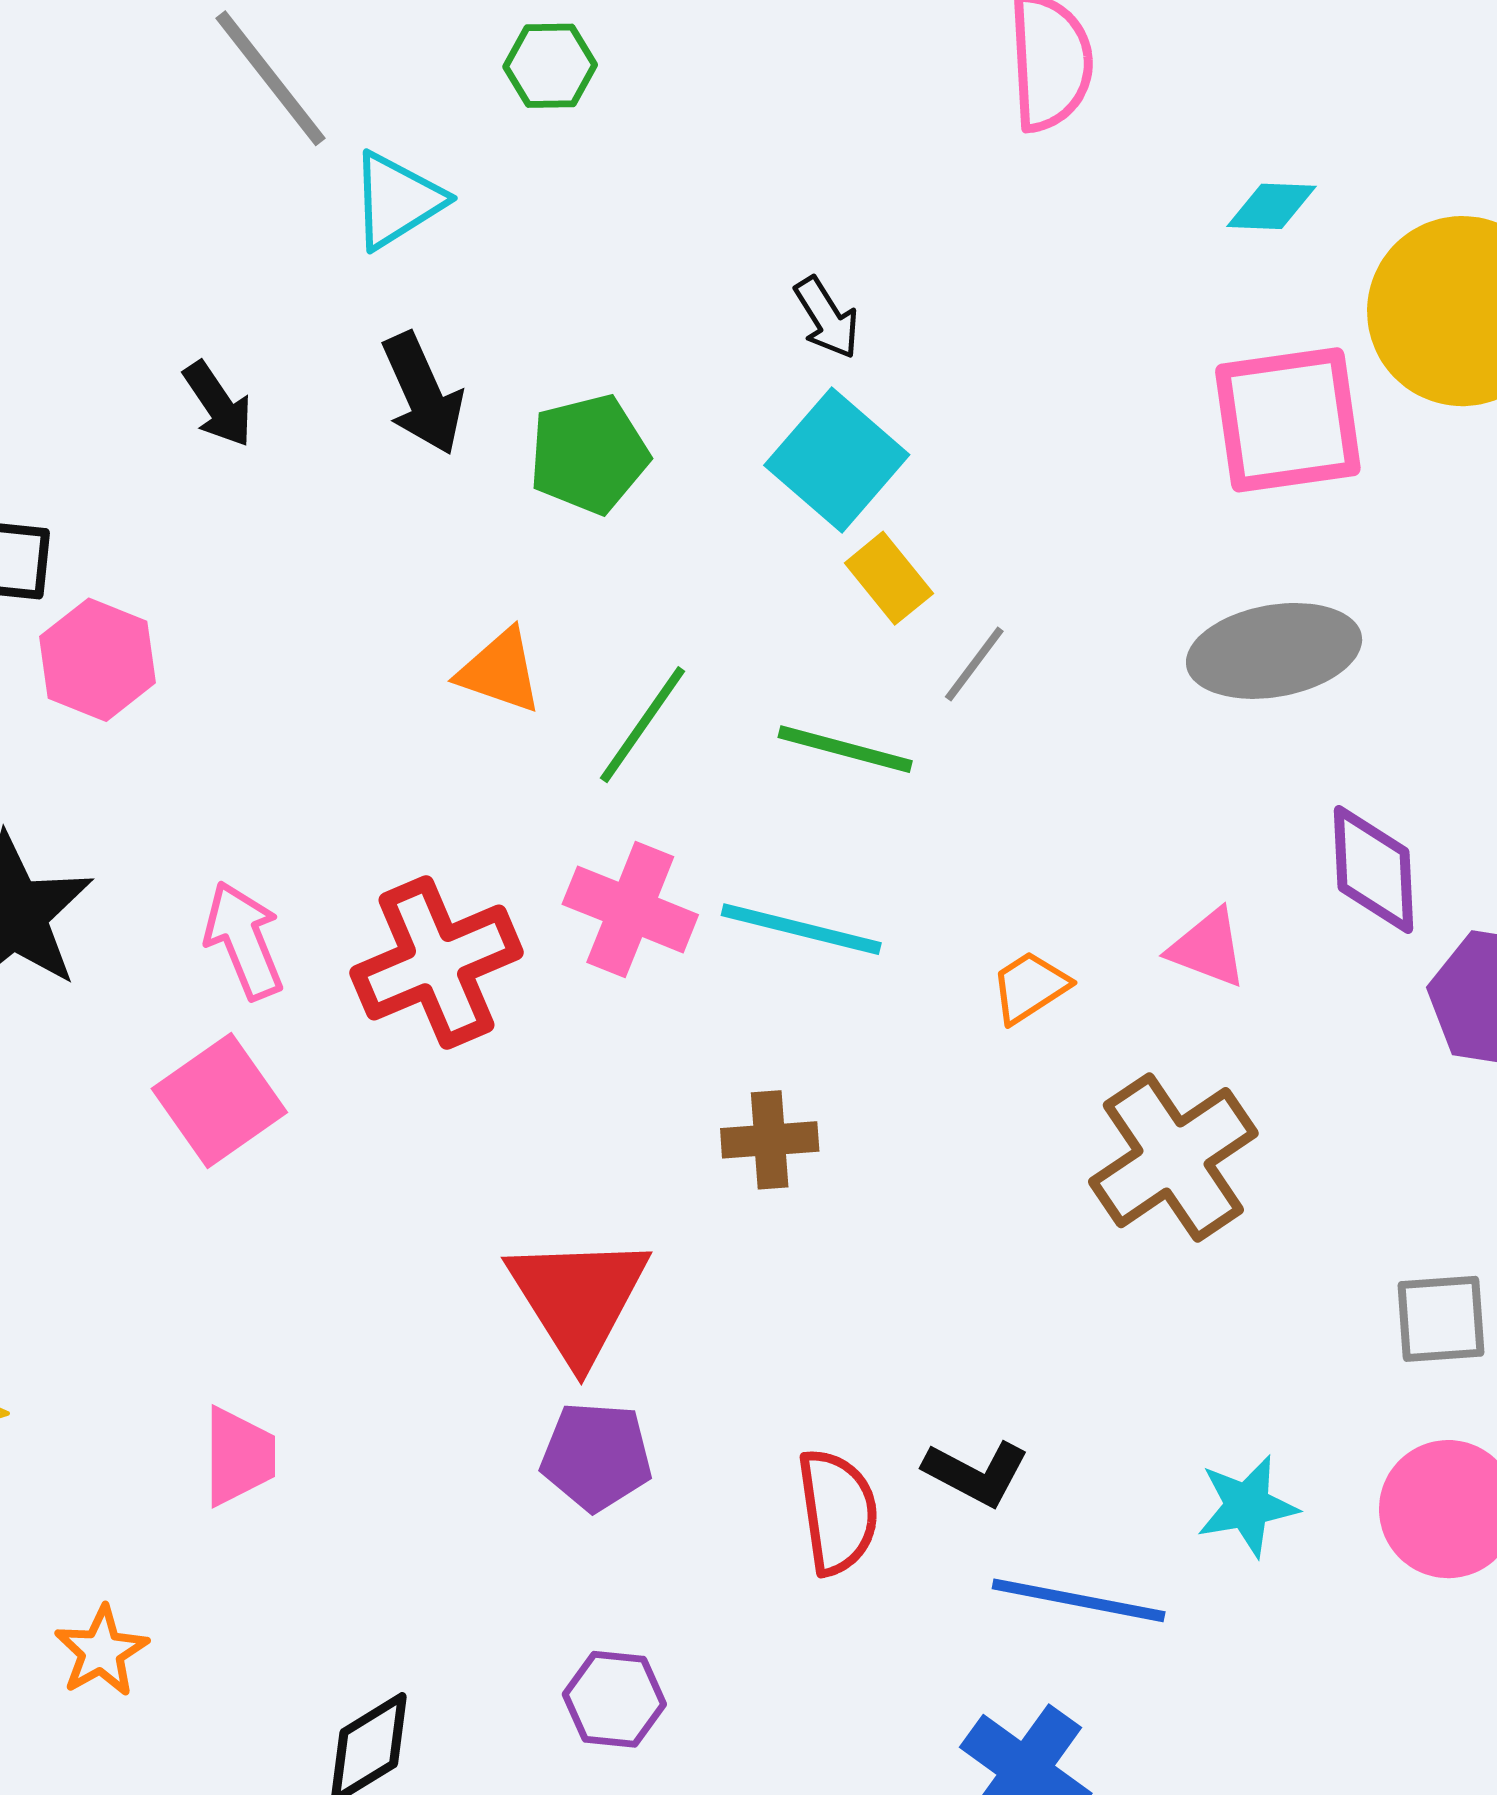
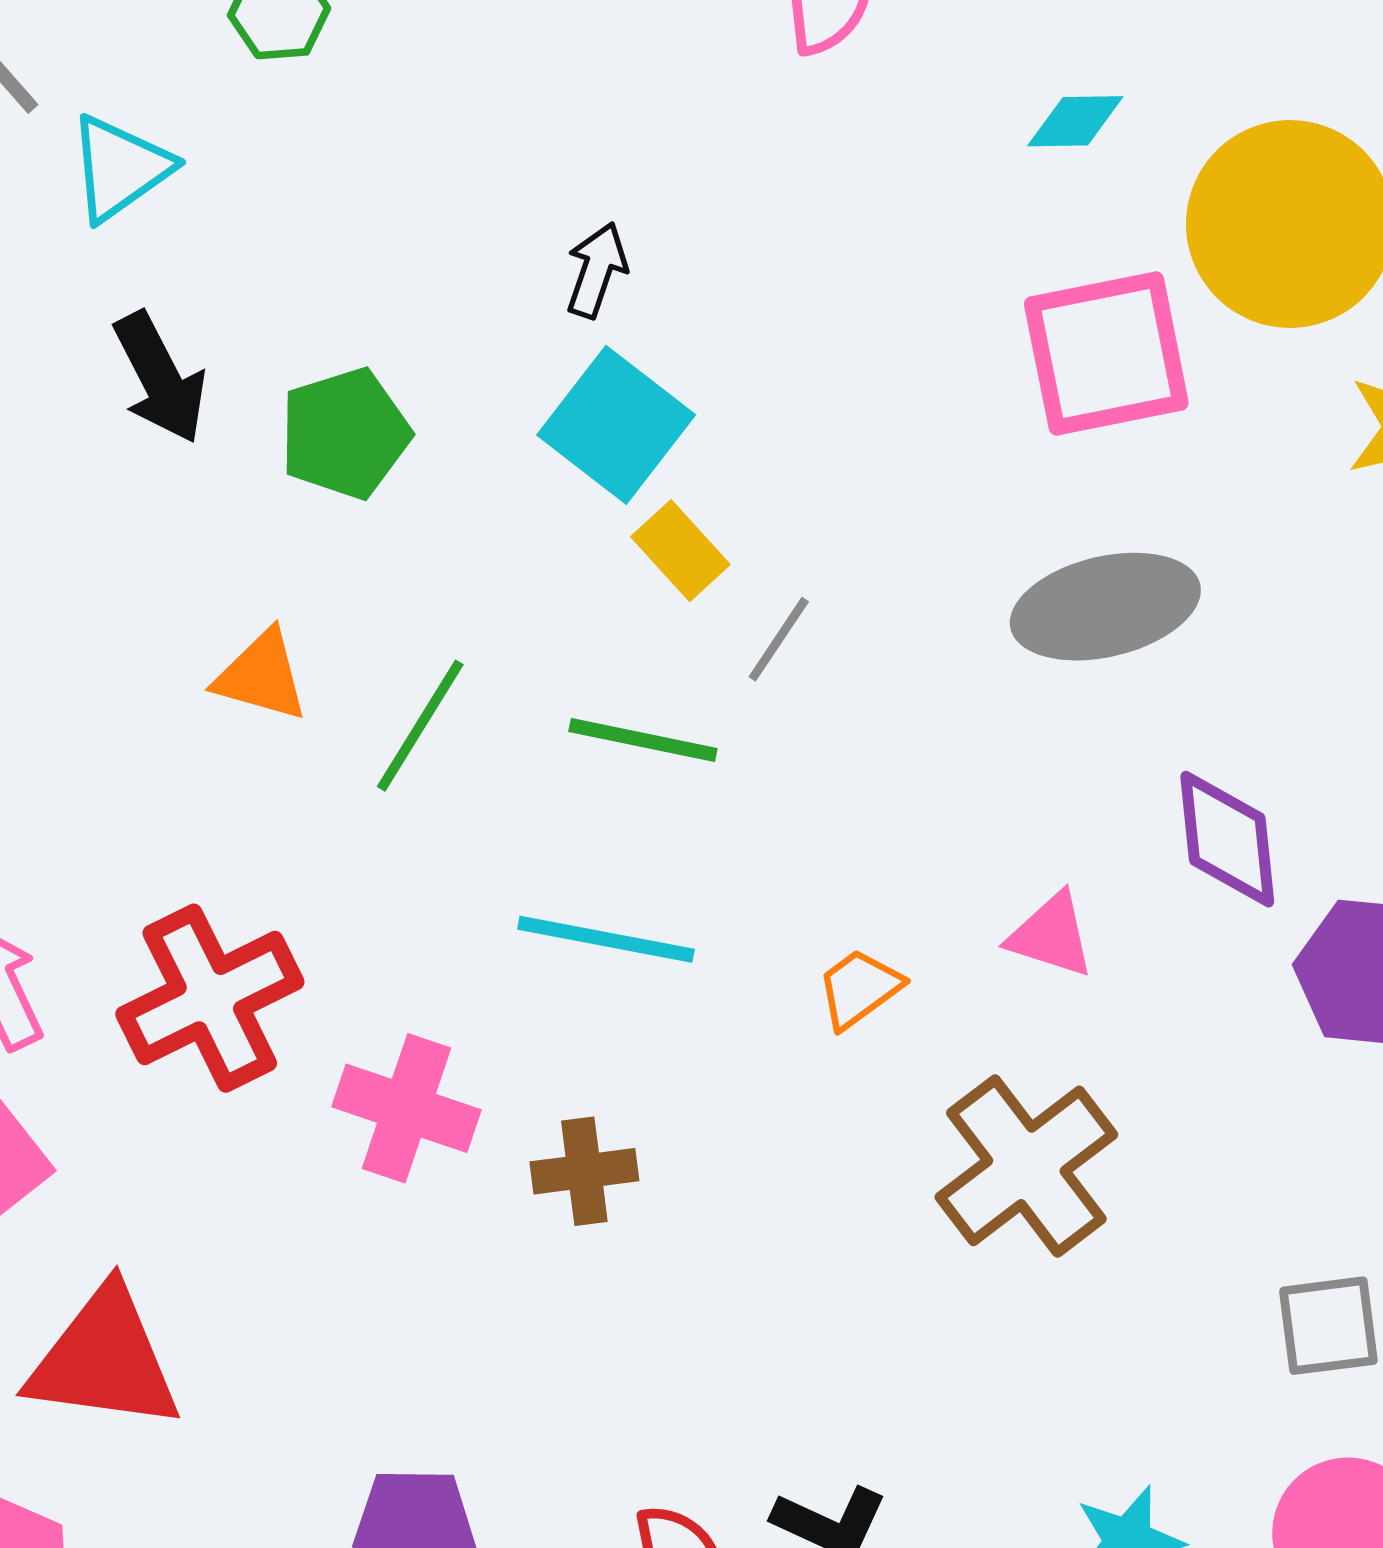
black arrow: (827, 318) -> (597, 270), turned -126
pink cross: (630, 909) -> (406, 1108), moved
red triangle: (578, 1298) -> (104, 1359), moved, turned -47

